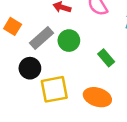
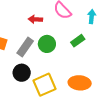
green rectangle: (106, 58) -> (78, 41), moved, turned -72

